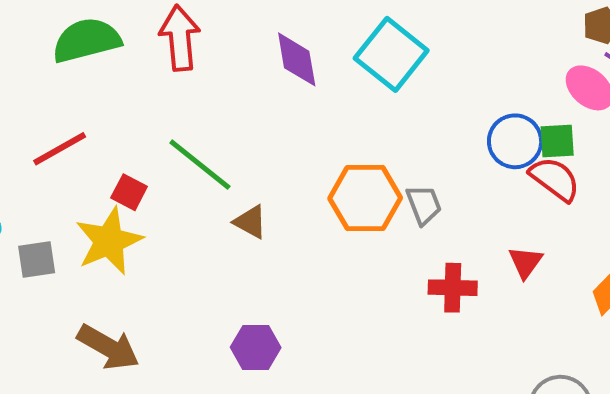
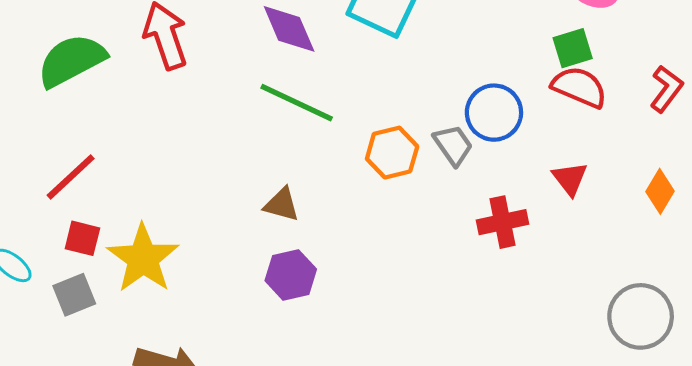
blue circle: (515, 141) -> (494, 113), moved
green line: (200, 165) -> (297, 103), moved
red square: (129, 192) -> (82, 238), moved
orange hexagon: (365, 198) -> (392, 153), size x0.7
purple hexagon: (256, 347) -> (291, 275), moved

